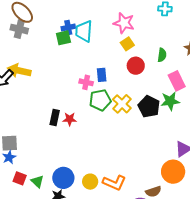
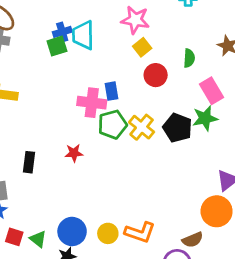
pink cross: (86, 82) -> (92, 103), size x1.5
black rectangle: (55, 117) -> (29, 162), moved

